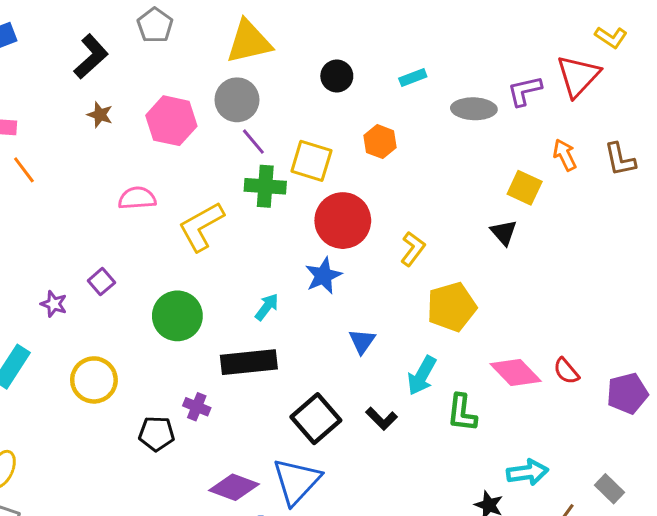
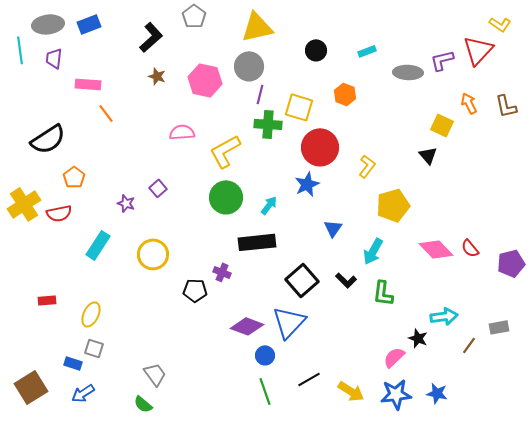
purple line: (253, 142) -> (260, 94), turned 54
green circle: (177, 316) -> (226, 197), moved
green L-shape: (462, 413) -> (383, 293), moved
gray rectangle: (609, 489) -> (499, 327), turned -54

